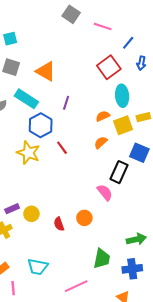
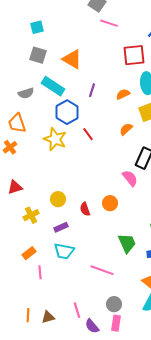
pink line: (103, 26) -> (109, 23), moved
red square: (109, 67) -> (134, 55), turned 30
orange semicircle: (103, 116) -> (123, 94), moved
purple rectangle: (12, 209) -> (61, 227), moved
green trapezoid: (102, 259) -> (127, 243), turned -35
pink line: (76, 286) -> (102, 270), turned 45

